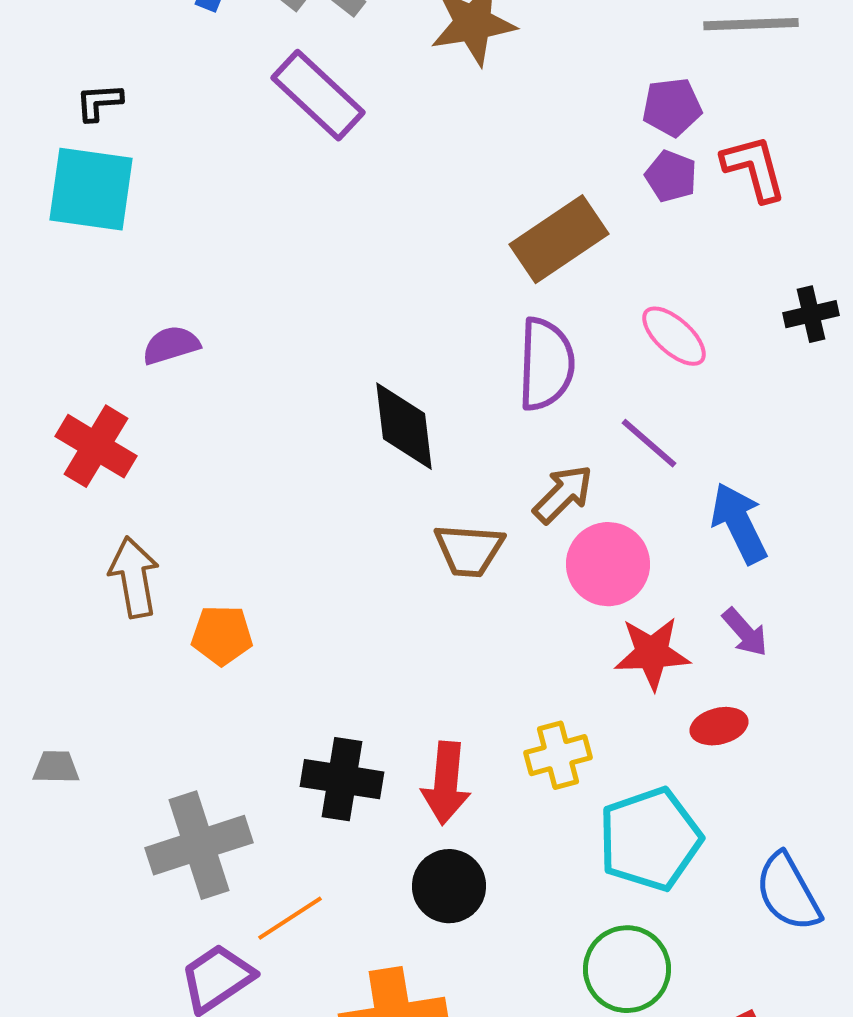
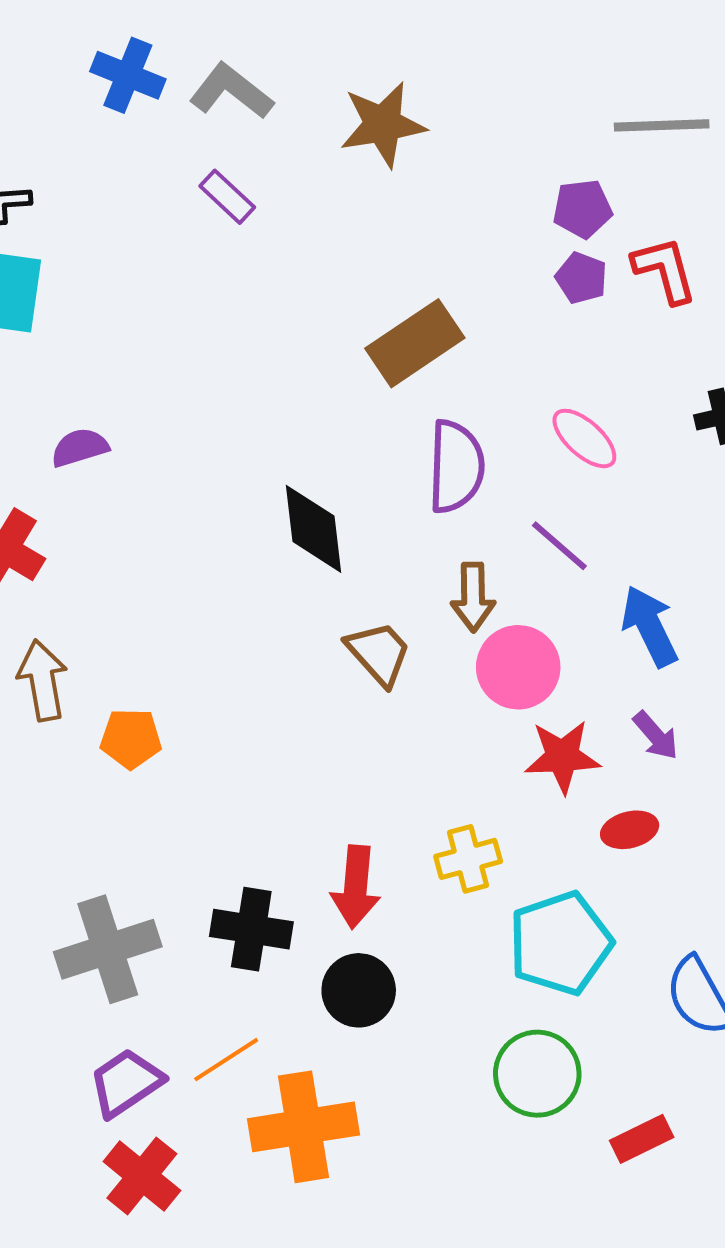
purple rectangle: (318, 95) -> (227, 197), size x0.6
brown rectangle: (559, 239) -> (415, 343), moved
brown arrow: (563, 494) -> (473, 597), turned 134
brown trapezoid: (469, 550) -> (379, 653), turned -136
black cross: (342, 779) -> (251, 929), moved
orange line: (290, 918) -> (226, 1060), moved

